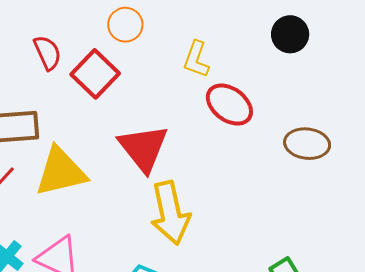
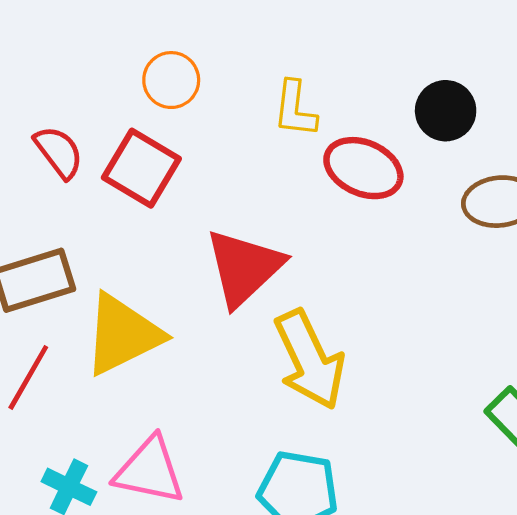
black circle: (290, 34) -> (446, 111), moved
red triangle: (143, 148) -> (244, 267), turned 38

